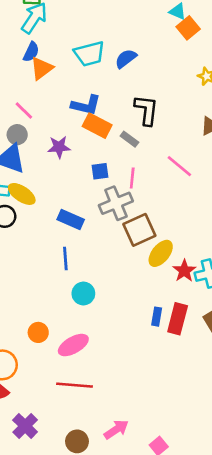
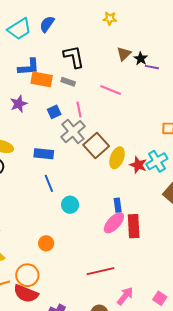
blue rectangle: (157, 317) -> (118, 205), moved
red rectangle: (178, 319) -> (134, 226), moved
pink ellipse: (73, 345) -> (114, 223), moved
red line: (75, 385) -> (100, 271), moved

